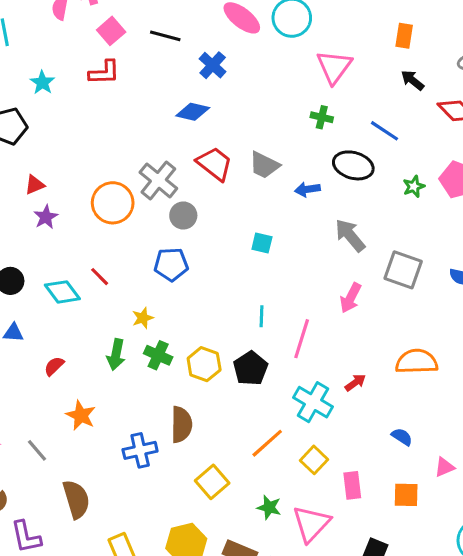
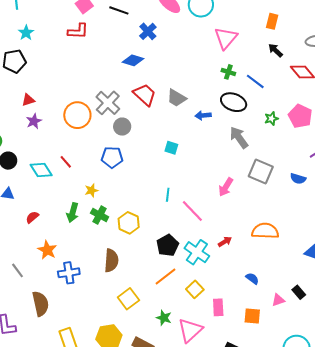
cyan star: (42, 82) -> (26, 33), moved
green cross: (322, 117) -> (228, 72), moved
gray arrow: (350, 235) -> (239, 138), moved
pink line: (302, 339) -> (192, 211), turned -65
black pentagon: (251, 368) -> (168, 245), moved
blue cross: (140, 450) -> (69, 273), moved

